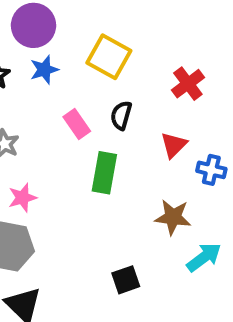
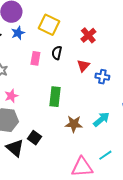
pink rectangle: (77, 124) -> (35, 58), turned 48
green rectangle: (104, 173) -> (55, 97), moved
brown star: (173, 217) -> (74, 124), moved
black square: (126, 280) -> (34, 138), moved, turned -32

